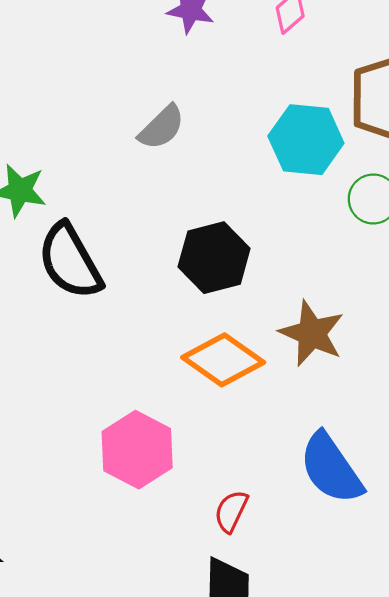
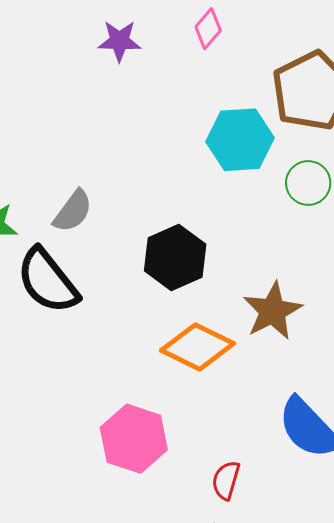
gray semicircle: (162, 127) -> (73, 211), moved
brown star: (312, 333) -> (273, 311), turned 30

